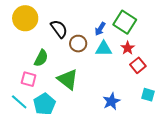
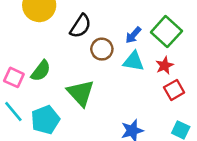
black semicircle: (59, 29) -> (80, 26), turned 60
green semicircle: (41, 58) -> (41, 71), moved
pink square: (29, 79) -> (14, 77), moved

